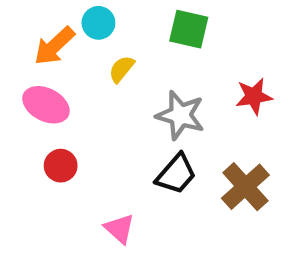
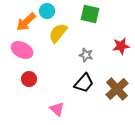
yellow semicircle: (122, 69) -> (58, 33), size x1.5
gray star: (180, 115) -> (86, 55), size x0.6

